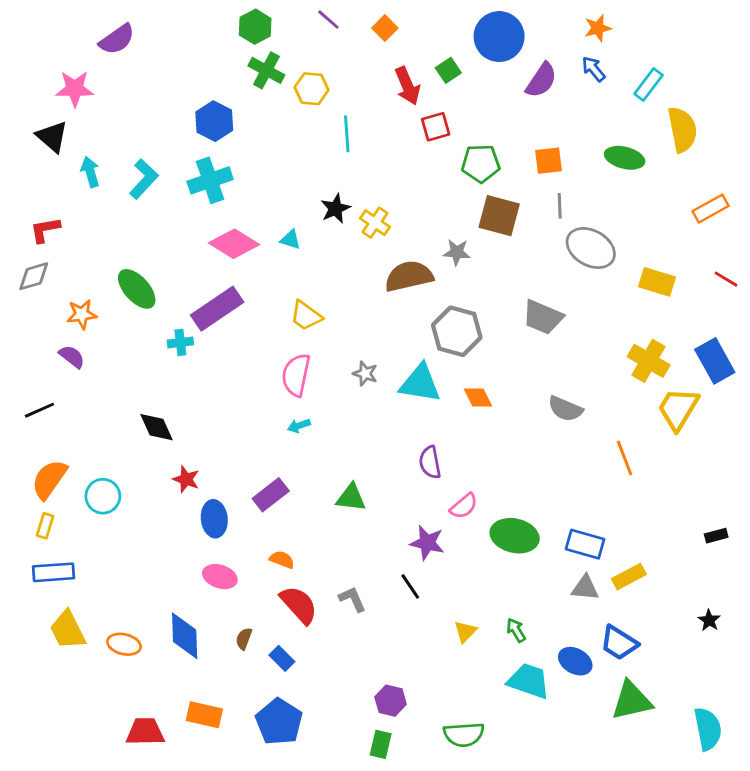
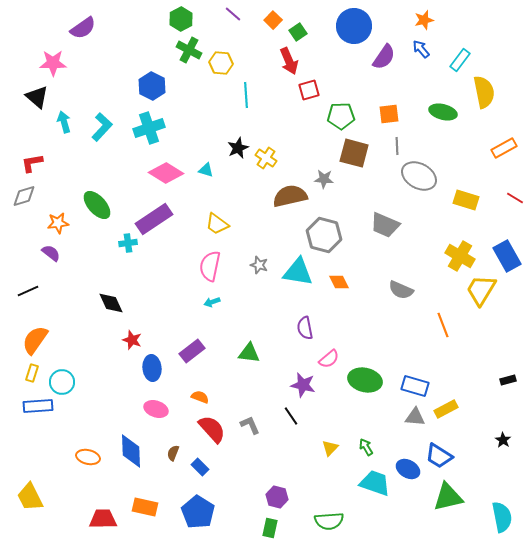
green square: (448, 70) -> (298, 32), moved
cyan circle: (103, 496) -> (62, 382), moved
yellow trapezoid: (68, 630) -> (30, 497), moved

